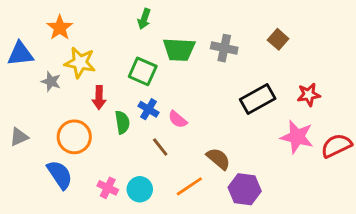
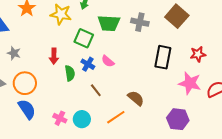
brown square: (278, 39) -> (177, 16), size x1.6
yellow star: (80, 63) -> (61, 14), moved
gray star: (51, 82) -> (14, 53), moved
black rectangle: (258, 99) -> (163, 57), turned -50
pink semicircle: (178, 119) -> (108, 61), moved
orange circle: (74, 137) -> (25, 83), moved
purple hexagon: (245, 189) -> (178, 119), moved

